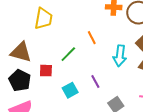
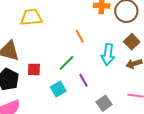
yellow trapezoid: (43, 19) -> (31, 17), turned -105
green line: (68, 54) -> (66, 63), moved

